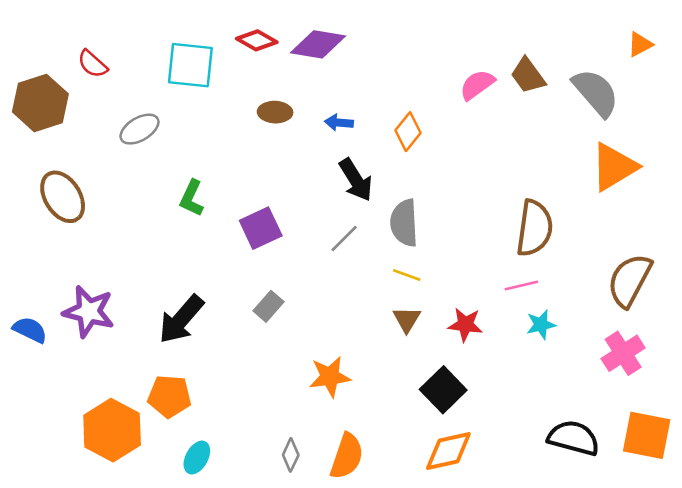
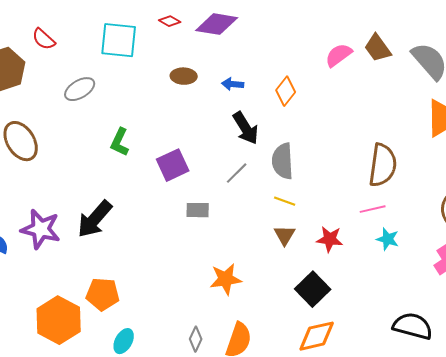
red diamond: (257, 40) -> (170, 21), size x0.7
gray rectangle: (269, 306) -> (198, 210), moved, turned 50
black arrow: (181, 319) -> (95, 219), moved
cyan star: (541, 325) -> (388, 239), turned 30

